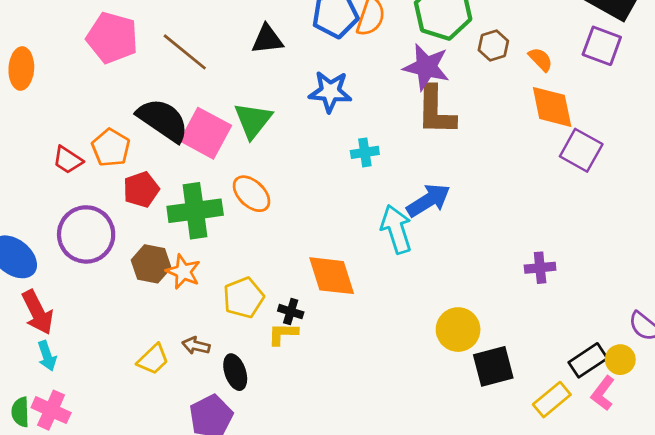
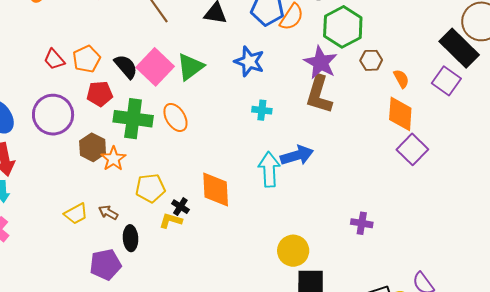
black semicircle: (163, 120) -> (126, 67), moved, size x0.7

